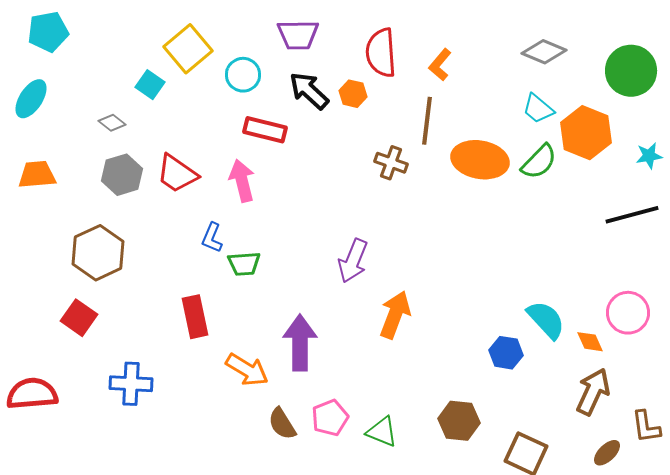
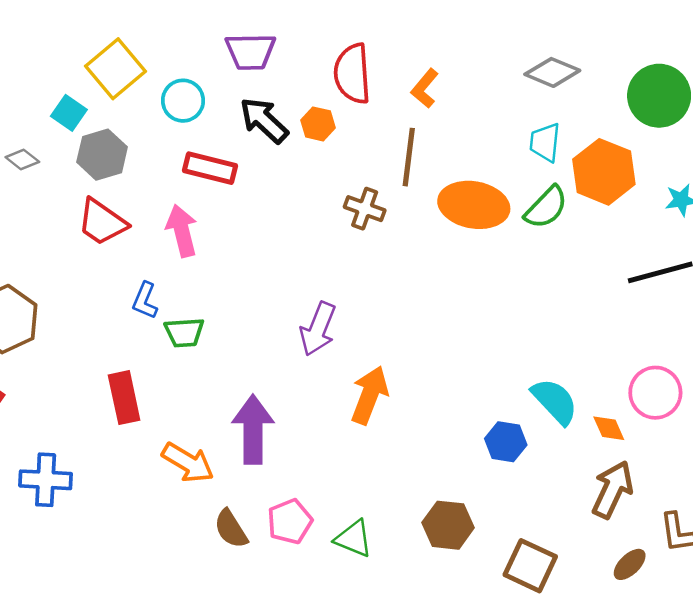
cyan trapezoid: (538, 109) -> (545, 142), turned 56
gray hexagon: (122, 175) -> (102, 155), moved

